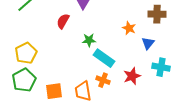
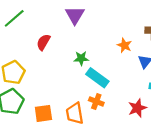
red semicircle: (63, 21) -> (43, 42), moved
red star: (132, 76) -> (137, 108), moved

